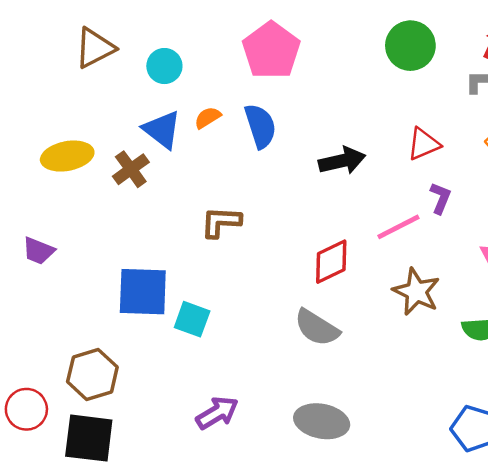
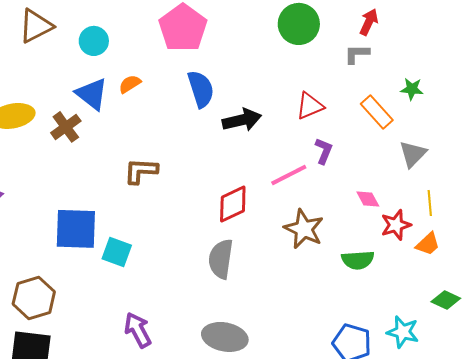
blue semicircle: (260, 126) -> (201, 89), moved
gray semicircle: (317, 328) -> (221, 259), turned 66
purple arrow: (217, 413) -> (138, 330), turned -87

